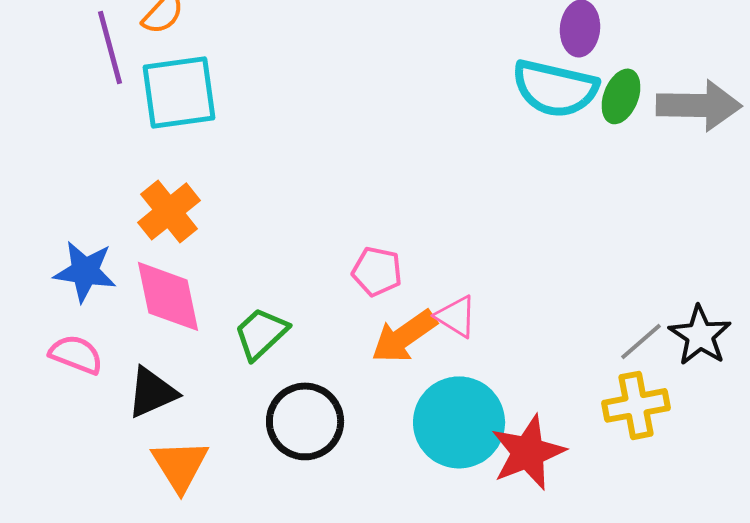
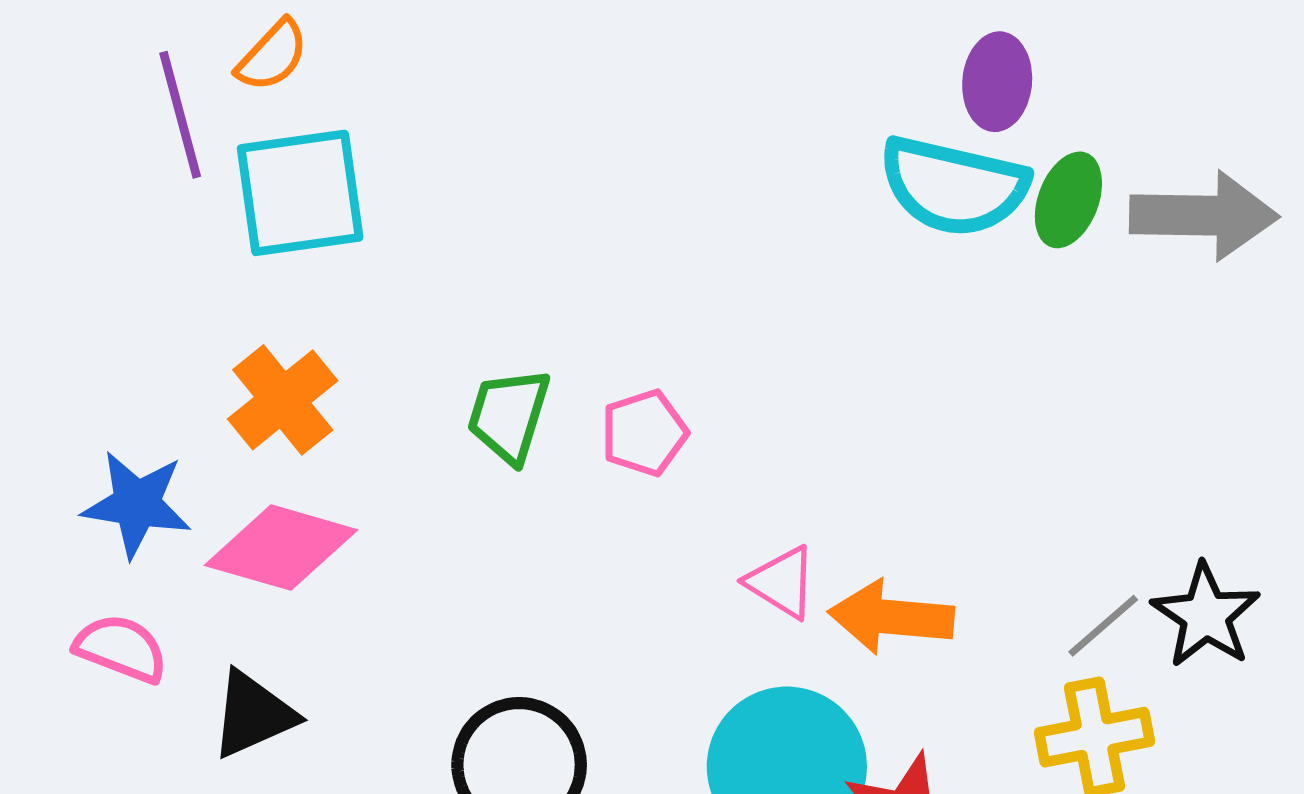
pink pentagon: (377, 271) -> (644, 433), moved, turned -30
pink diamond: (168, 296) -> (281, 548), turned -62
green trapezoid: (261, 333) -> (509, 415), moved, turned -30
orange arrow: (404, 336) -> (891, 617), moved, turned 40

